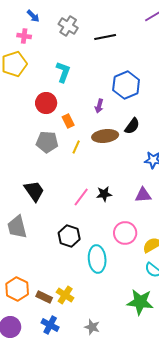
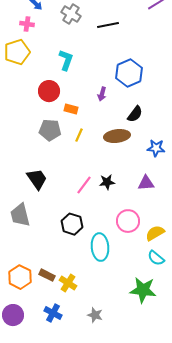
orange rectangle: (68, 121) -> (71, 109), turned -48
brown ellipse: (105, 136) -> (117, 136), moved
brown rectangle: (44, 297) -> (47, 275), moved

